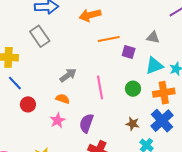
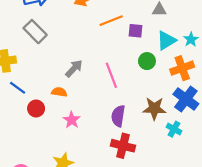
green circle: (133, 89) -> (147, 61), moved
orange semicircle: (63, 99) -> (59, 92), moved
purple semicircle: (86, 123) -> (118, 116), moved
brown star: (133, 124) -> (154, 108), size x1.5

